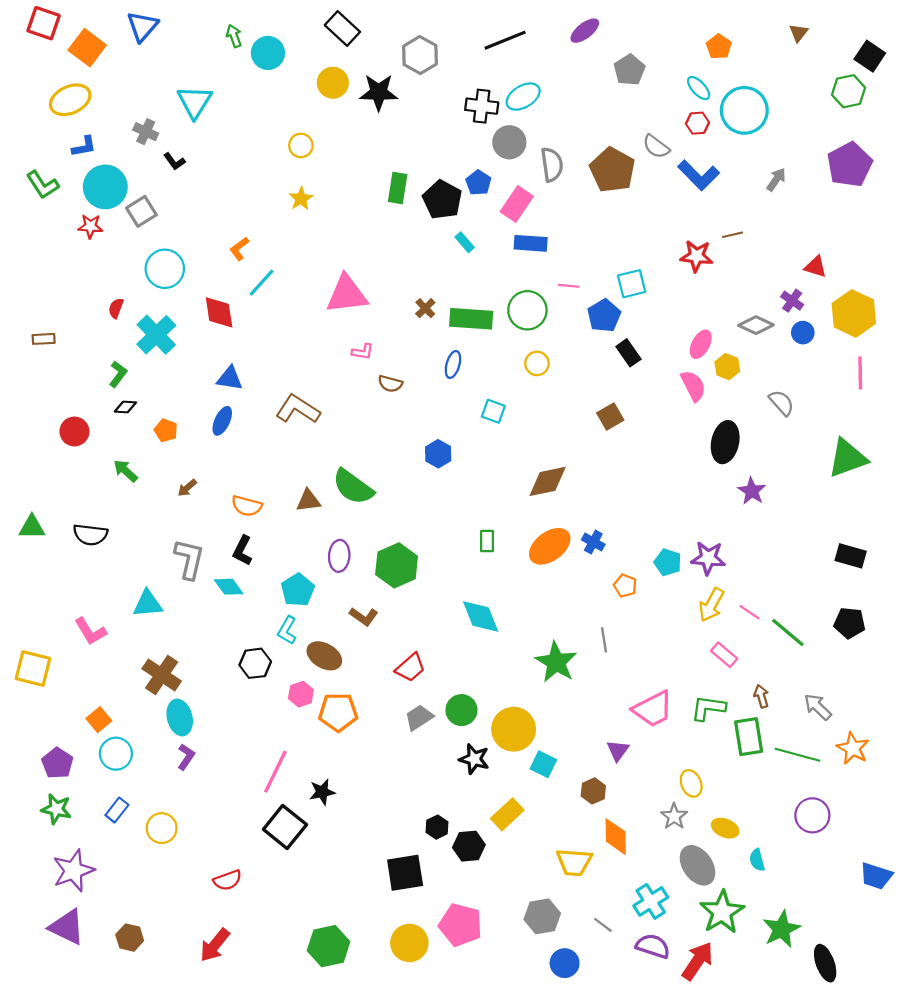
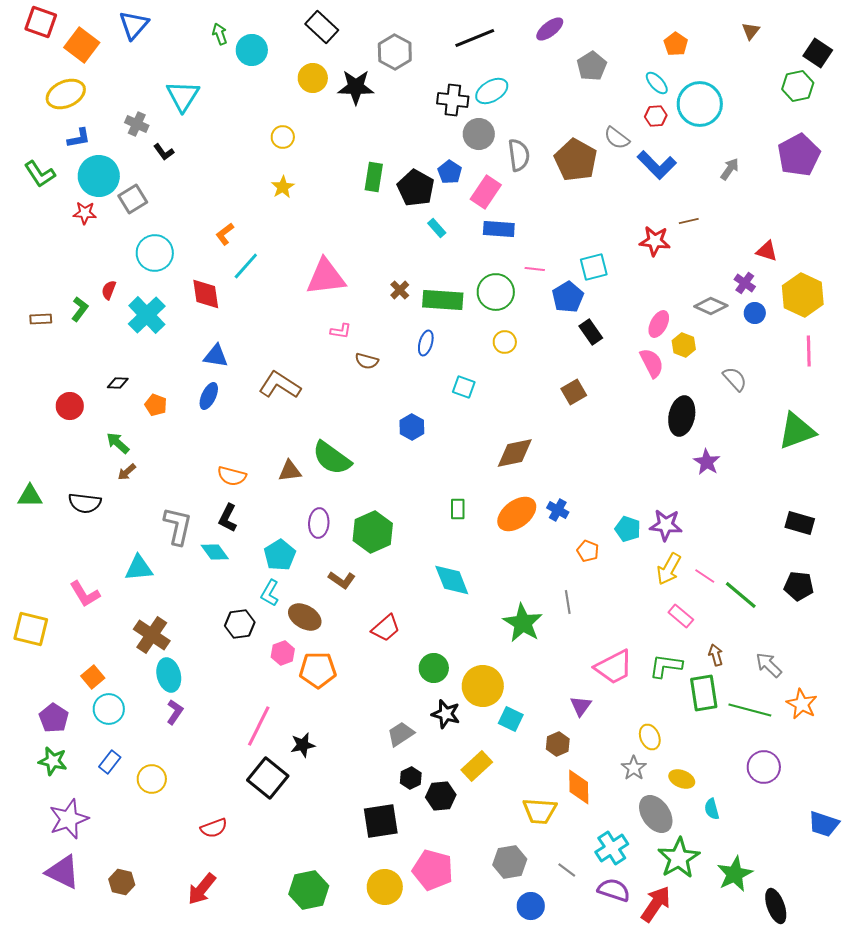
green L-shape: (118, 374) -> (80, 309), moved
brown arrow: (187, 488) -> (127, 472), moved
gray trapezoid: (419, 718) -> (401, 734), moved

